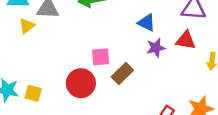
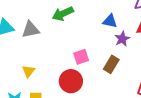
yellow triangle: (27, 26) -> (28, 71), moved
brown rectangle: (122, 74) -> (111, 64), moved

